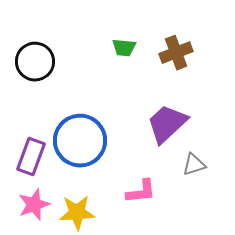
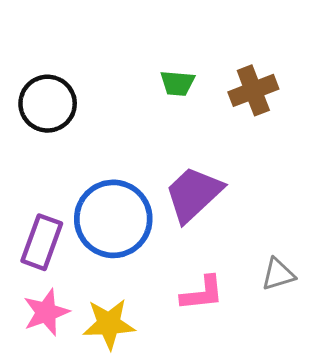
purple trapezoid: (167, 124) -> (193, 194), moved
gray triangle: (194, 165) -> (278, 274), moved

